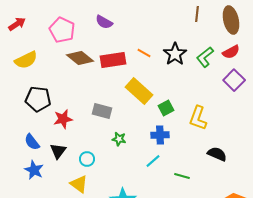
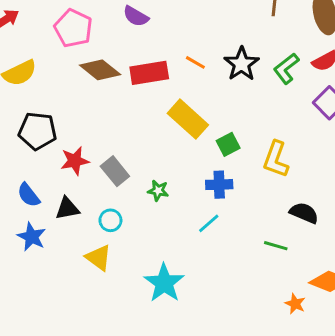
gray rectangle: (102, 111) -> (115, 171), moved, turned 36
black triangle: (58, 151) -> (67, 208), turned 42
green line: (182, 176) -> (276, 246), moved

